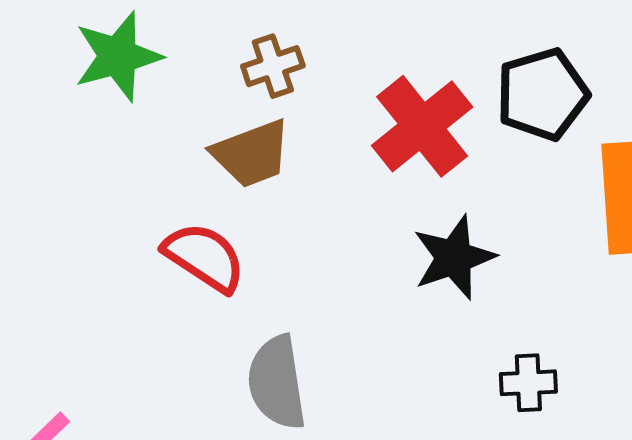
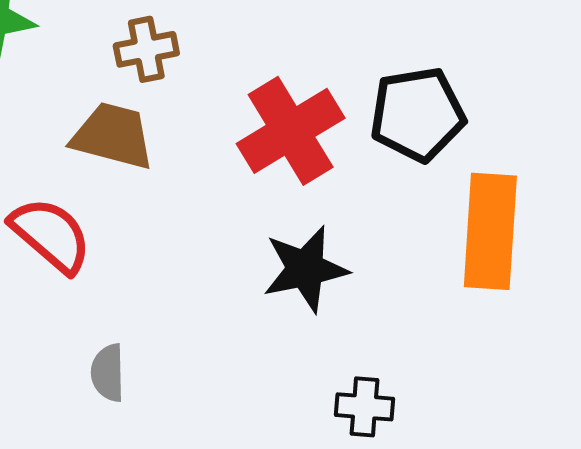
brown trapezoid: (252, 154) -> (113, 136), turned -152
gray semicircle: (277, 382) -> (108, 373), size x0.6

